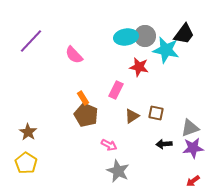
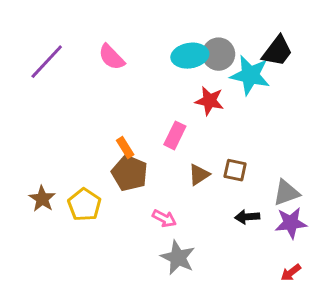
pink semicircle: (74, 55) -> (112, 57), moved
yellow pentagon: (26, 163) -> (84, 205), moved

